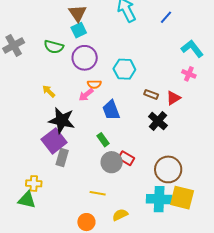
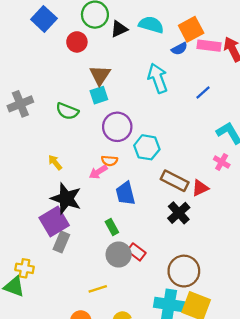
purple circle: (85, 58) -> (117, 127), moved
brown rectangle: (151, 94) -> (175, 181), size x1.6
yellow line: (98, 193) -> (98, 289), turned -35

